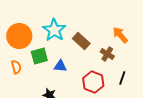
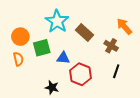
orange circle: (19, 36) -> (20, 37), moved, size x0.7
black line: (122, 78) -> (116, 71), moved
red hexagon: (93, 82) -> (80, 74), moved

